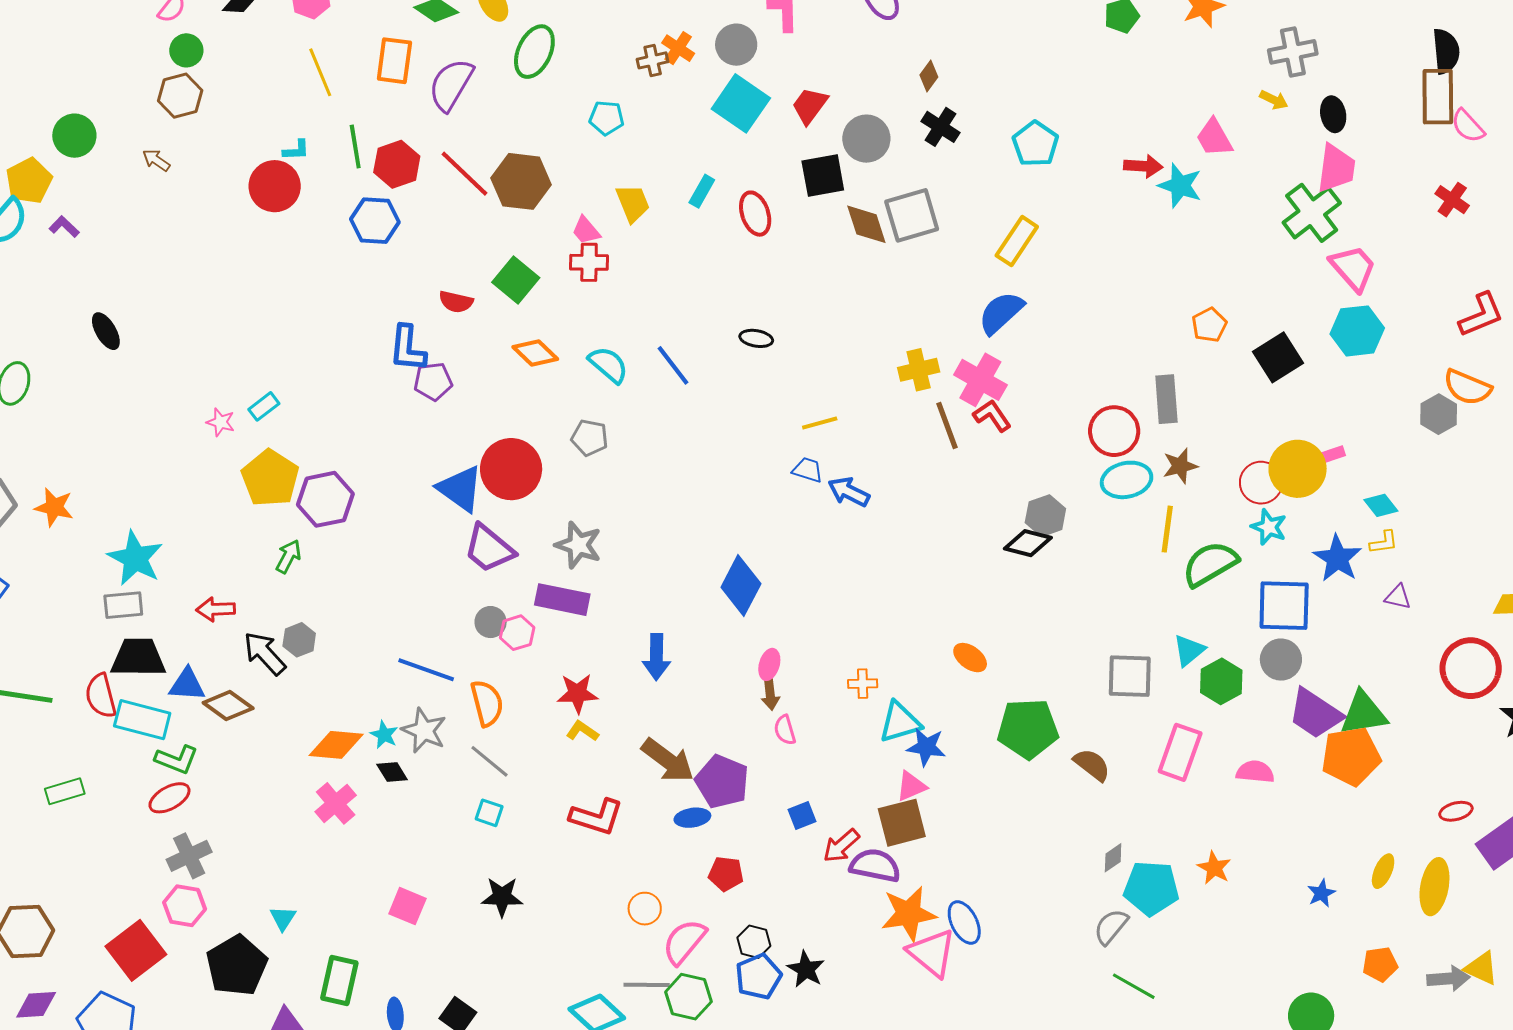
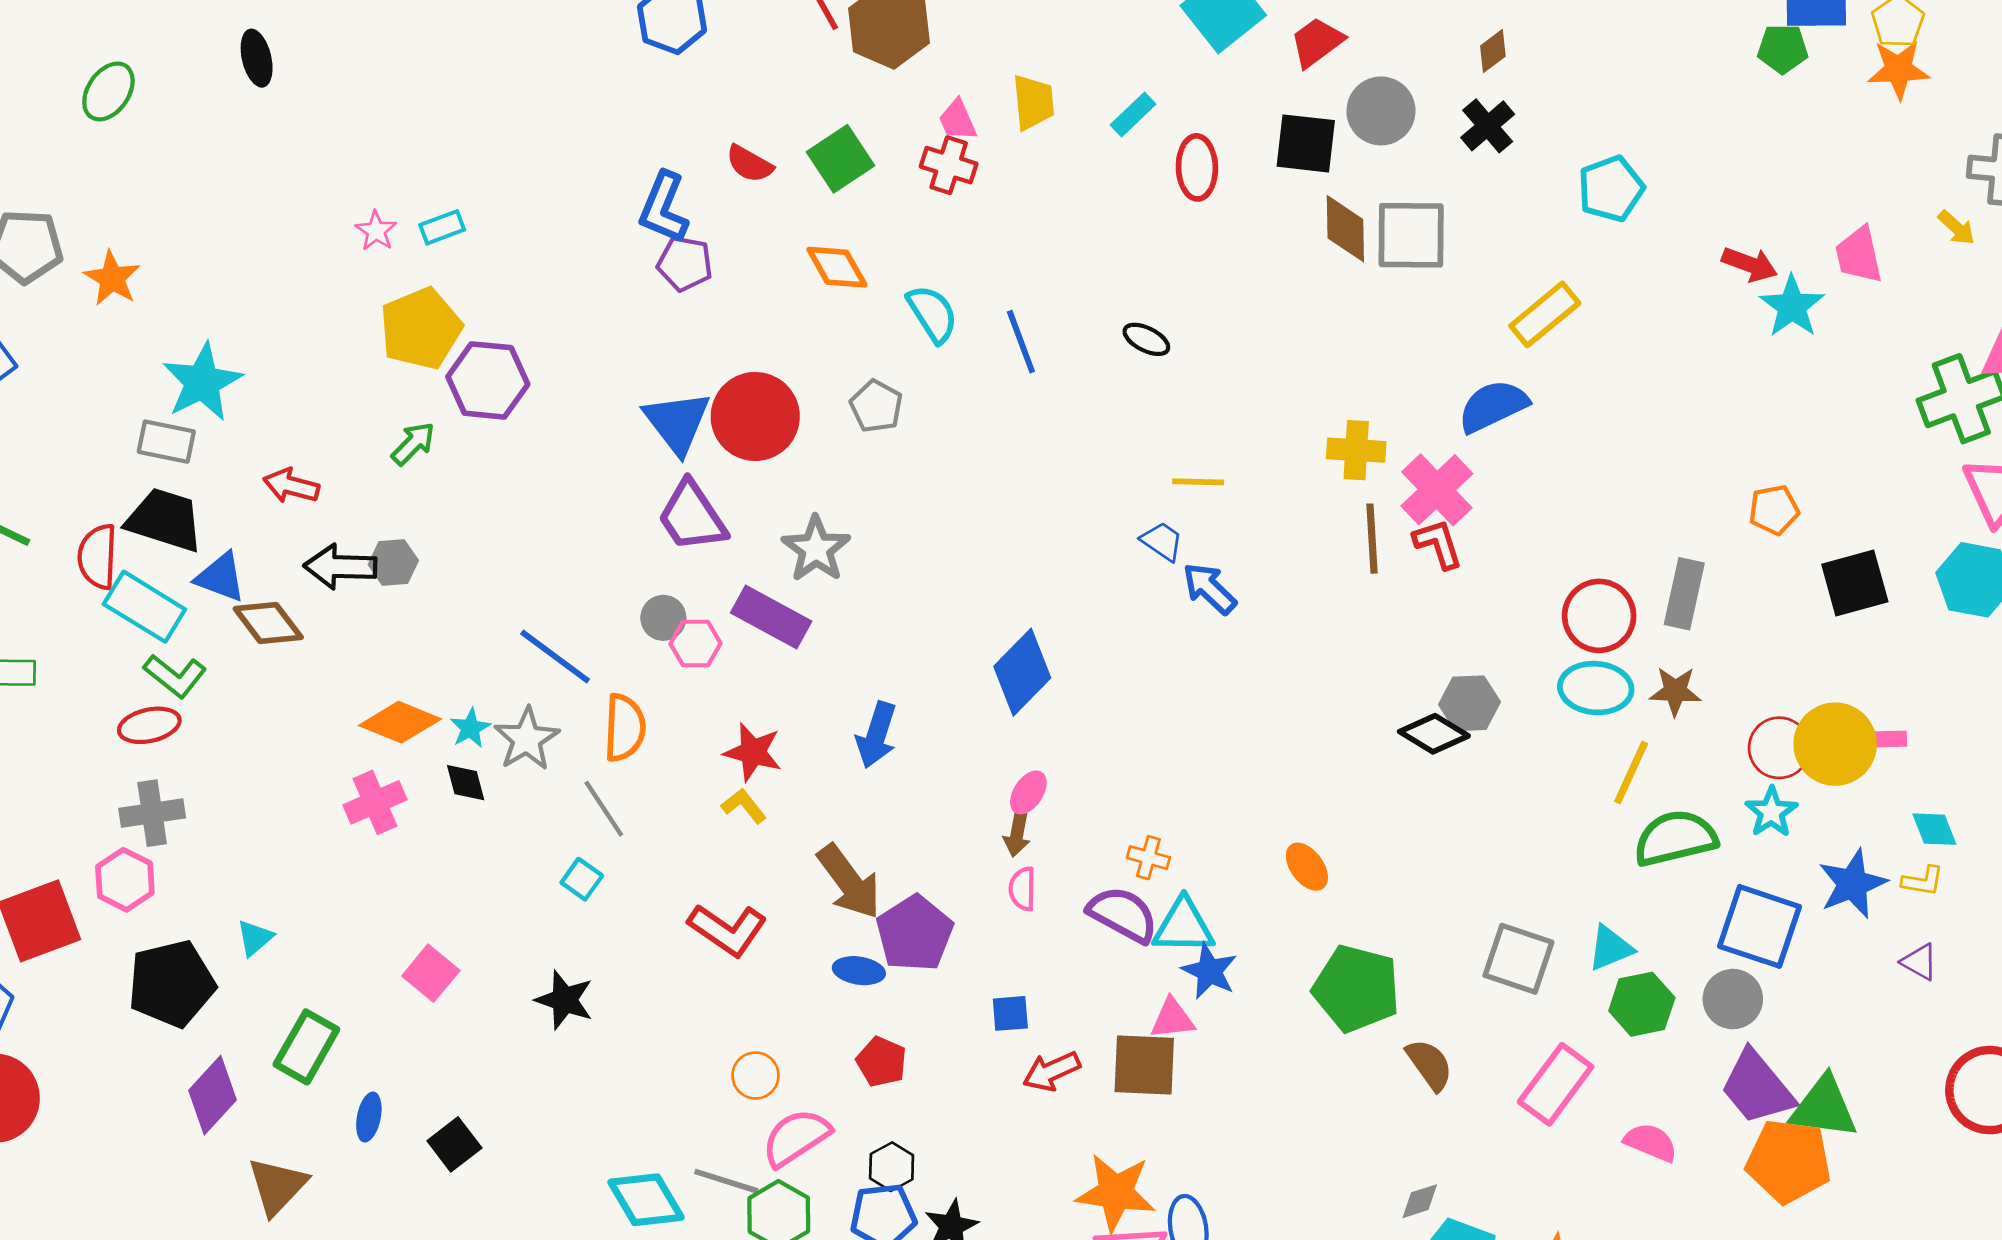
black arrow: (265, 653) -> (340, 567), turned -63
purple semicircle: (875, 866) -> (1123, 914), moved

